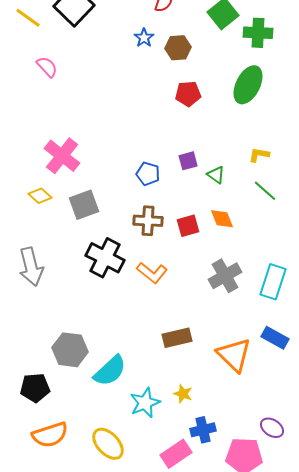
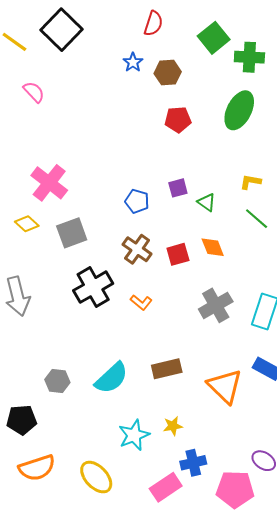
brown cross: (148, 221) -> (137, 249), turned 32
black cross: (105, 258) -> (93, 287), turned 33
orange L-shape: (152, 273) -> (141, 302), size x0.7
gray hexagon: (70, 350) -> (57, 381), size x0.7
cyan semicircle: (110, 371) -> (112, 378), moved
yellow star: (183, 394) -> (173, 426), turned -30

